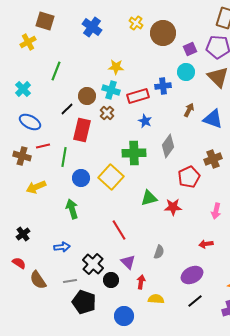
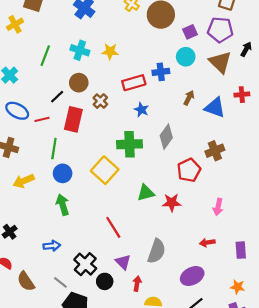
cyan cross: (111, 90) -> (80, 50), moved
red line: (43, 146) -> (42, 119), moved
blue circle: (81, 178) -> (63, 173), moved
gray semicircle: (159, 252) -> (157, 251), size x1.6
gray line: (70, 281) -> (60, 282), turned 48

